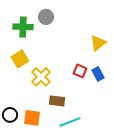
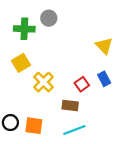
yellow triangle: (98, 43) -> (104, 46), turned -36
red square: (80, 71) -> (82, 84), moved, turned 32
brown rectangle: (57, 101) -> (70, 105), moved

